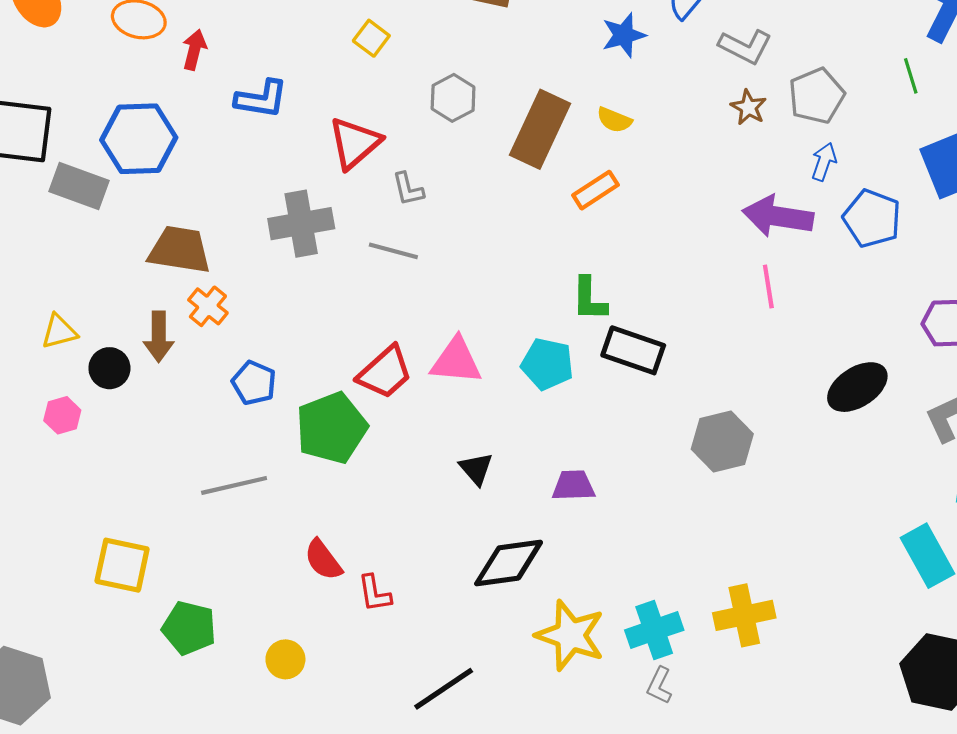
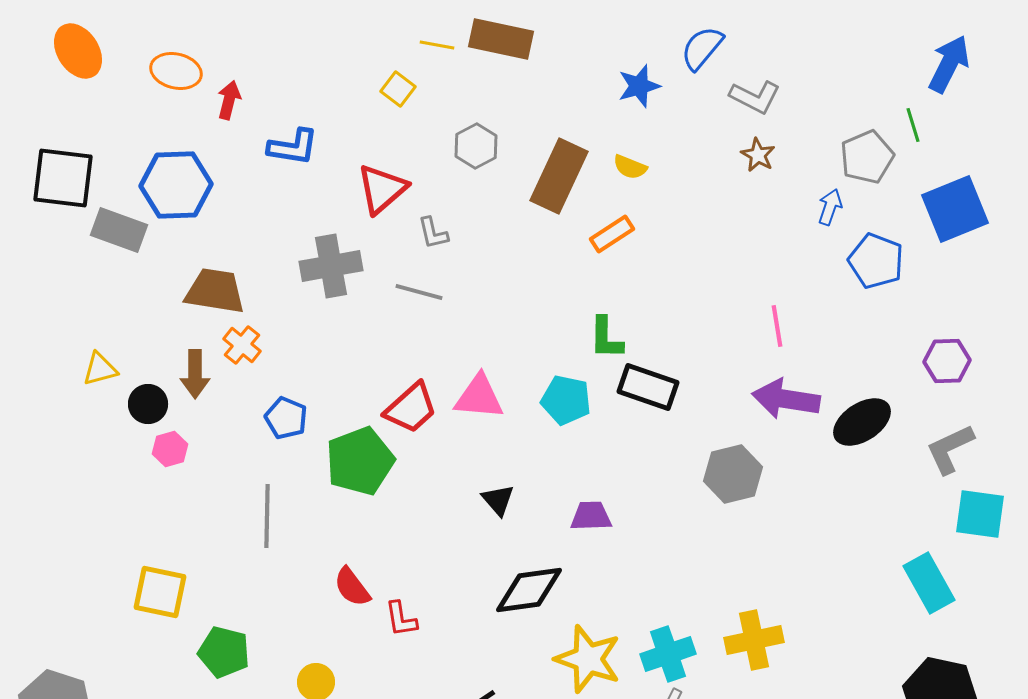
gray pentagon: (817, 96) -> (867, 157), moved
purple arrow: (778, 216) -> (786, 399), moved
pink hexagon: (62, 415) -> (170, 449), moved
gray line: (234, 485) -> (267, 516), turned -76

